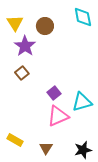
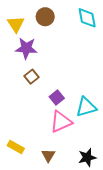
brown circle: (45, 26) -> (45, 17), moved
purple star: (25, 46) -> (26, 48), turned -30
brown square: (22, 73) -> (32, 77), moved

